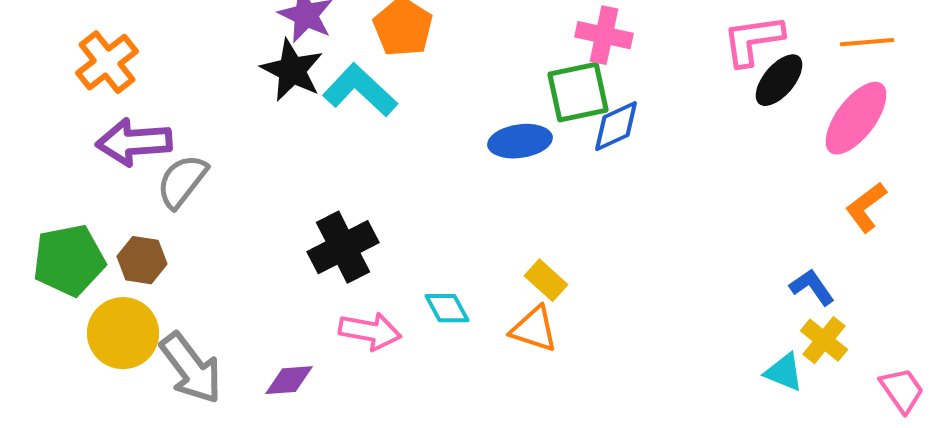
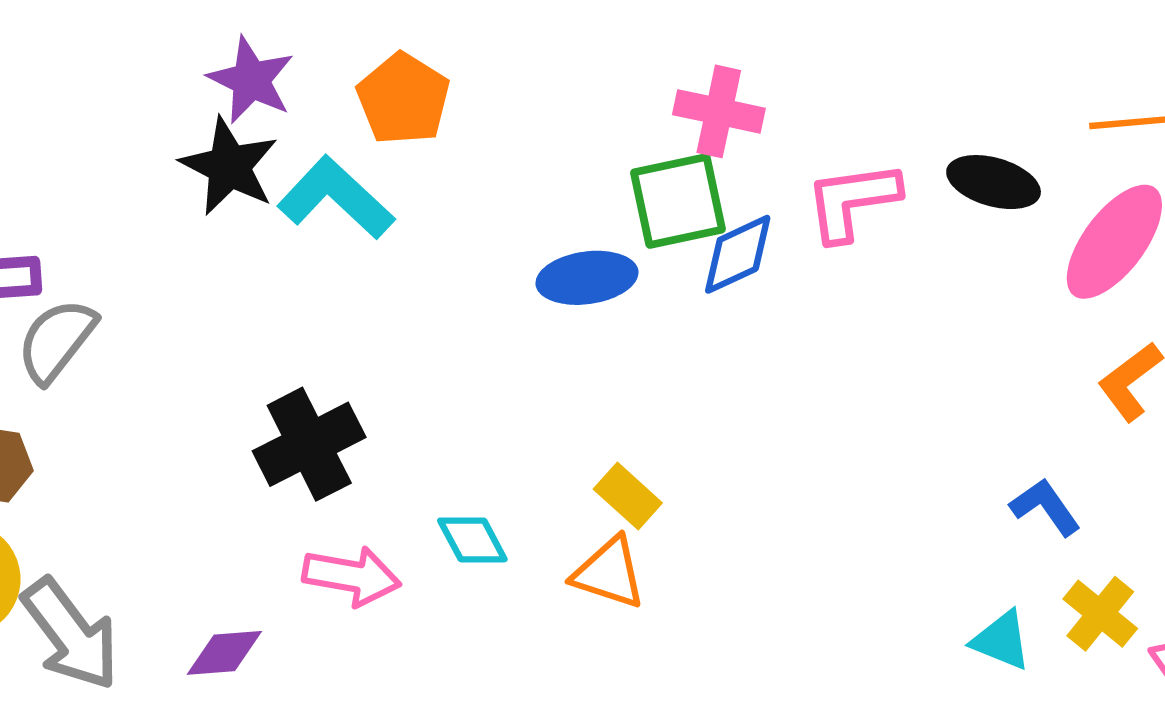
pink L-shape: (753, 40) -> (852, 201), moved
black ellipse: (779, 80) -> (994, 182), turned 66
yellow cross: (824, 340) -> (1100, 614), moved

